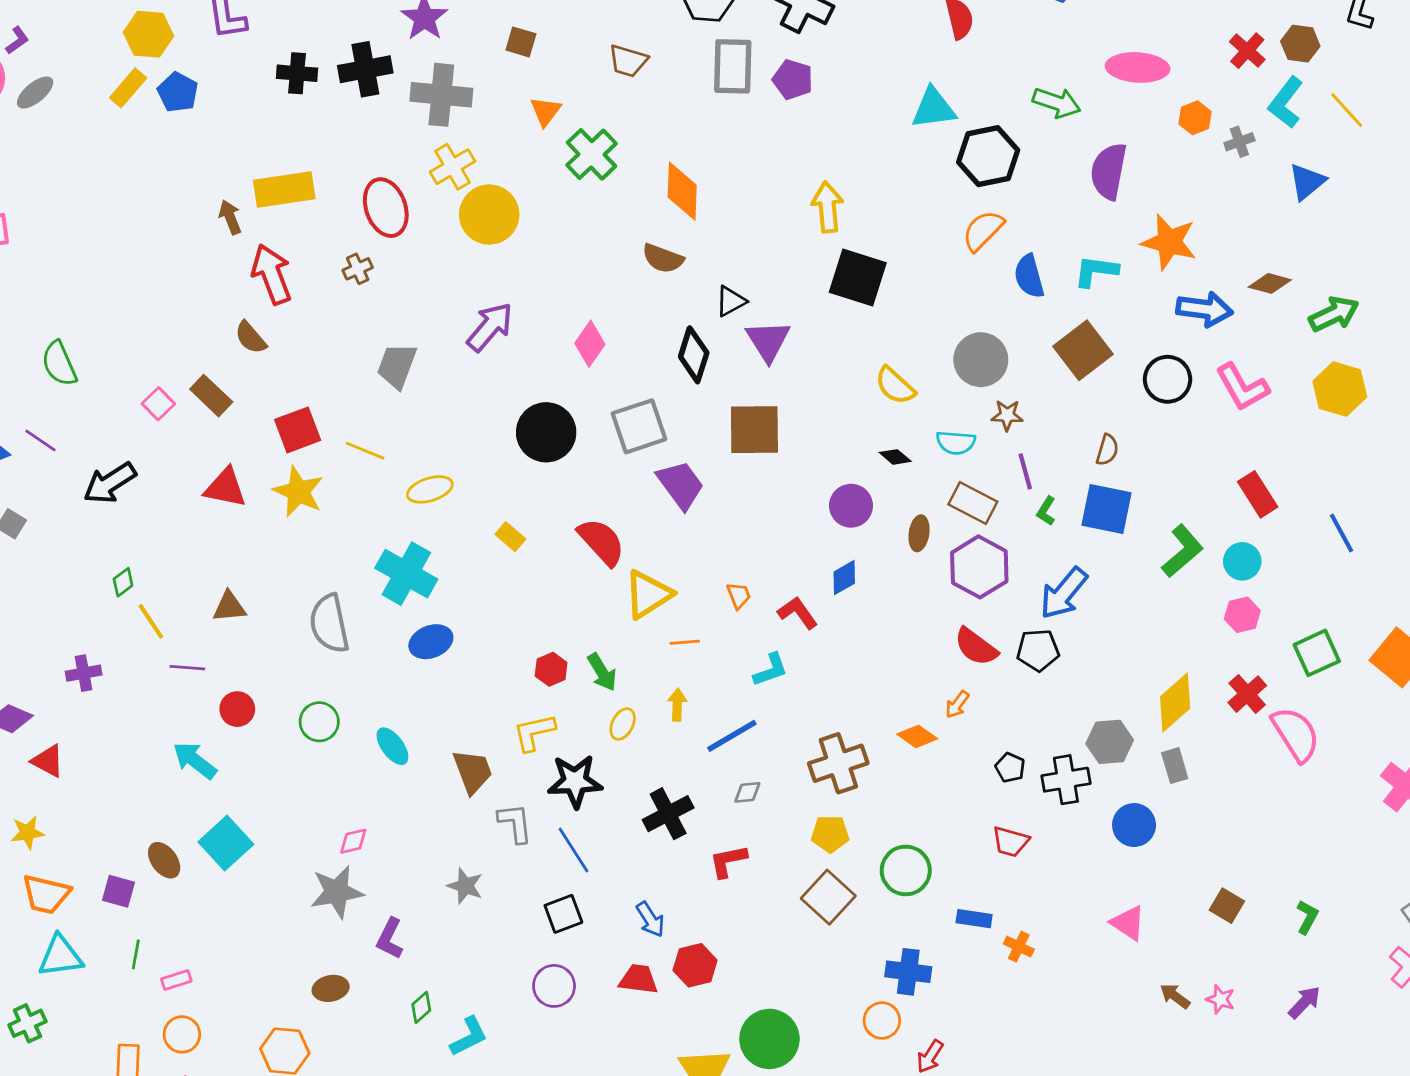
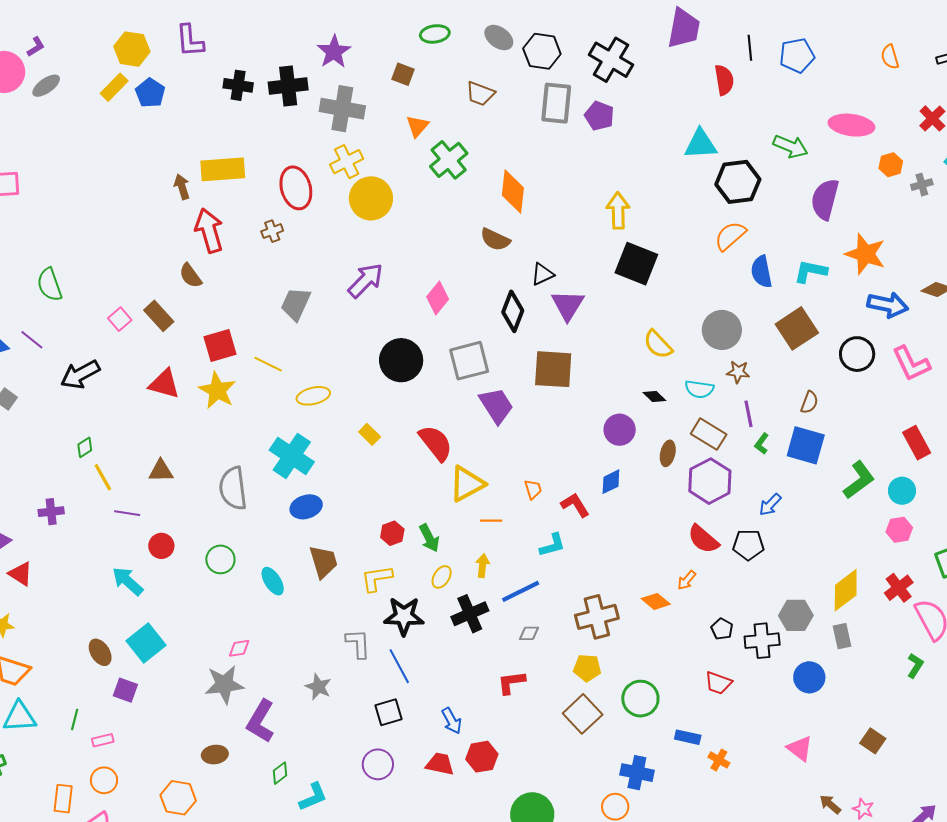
blue arrow: (1064, 593) -> (770, 505), size x0.6
brown trapezoid: (473, 771) -> (323, 562), moved
black cross: (668, 814) -> (470, 614), moved
purple square: (119, 891) -> (125, 690), moved
green L-shape: (1307, 917) -> (915, 666), moved
purple L-shape: (390, 938) -> (261, 721), size x1.4

